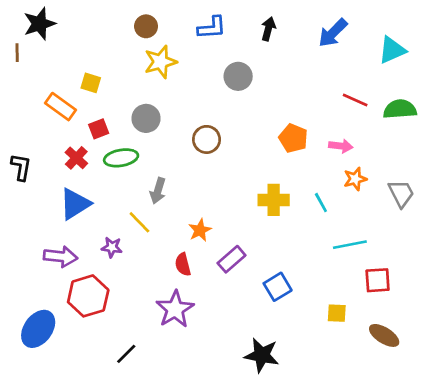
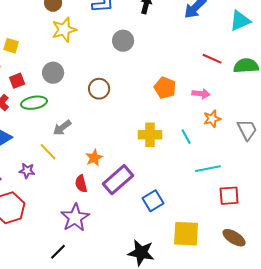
gray arrow: (158, 191) -> (62, 128), turned 36
purple rectangle: (232, 259) -> (118, 180), size x1.4
yellow square: (337, 313) -> (186, 234), moved, size x1.8
black line: (126, 354) -> (58, 252), moved

